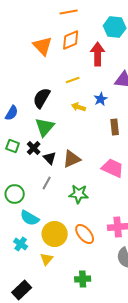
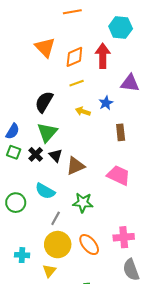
orange diamond: (71, 40) -> (74, 57), moved
blue semicircle: (12, 113) -> (13, 131), moved
black triangle: (50, 158) -> (56, 155), moved
gray line: (47, 183) -> (56, 218), moved
cyan semicircle: (30, 218) -> (45, 191), moved
cyan cross: (21, 244) -> (22, 255), turned -32

